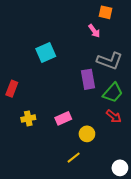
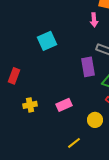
pink arrow: (94, 31) -> (94, 20), turned 32
yellow circle: (87, 134) -> (95, 120), moved

